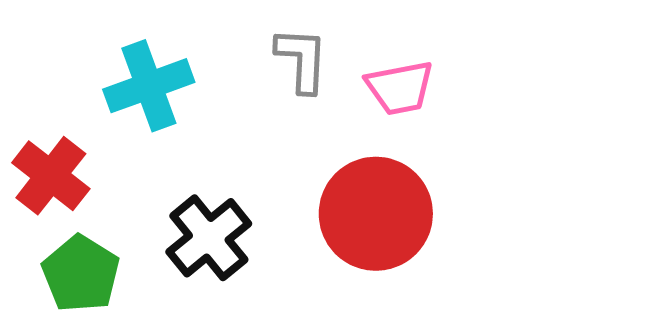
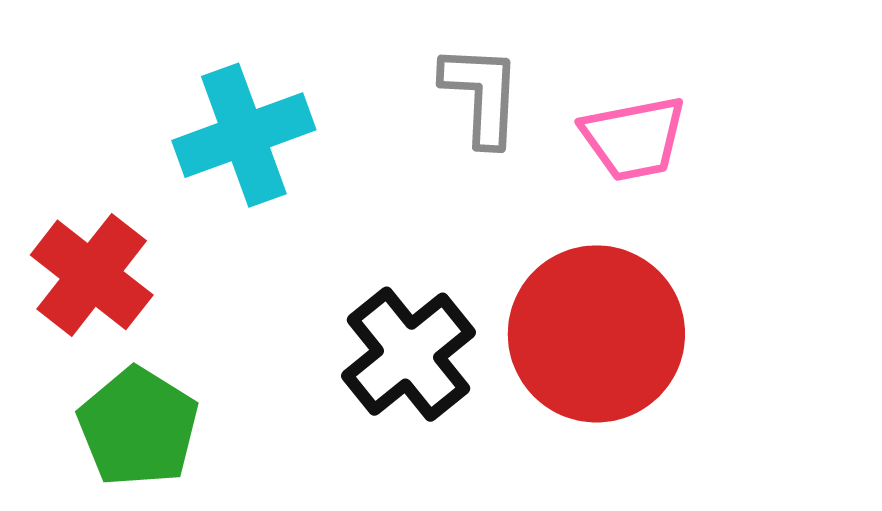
black cross: (209, 238) -> (408, 354), moved

